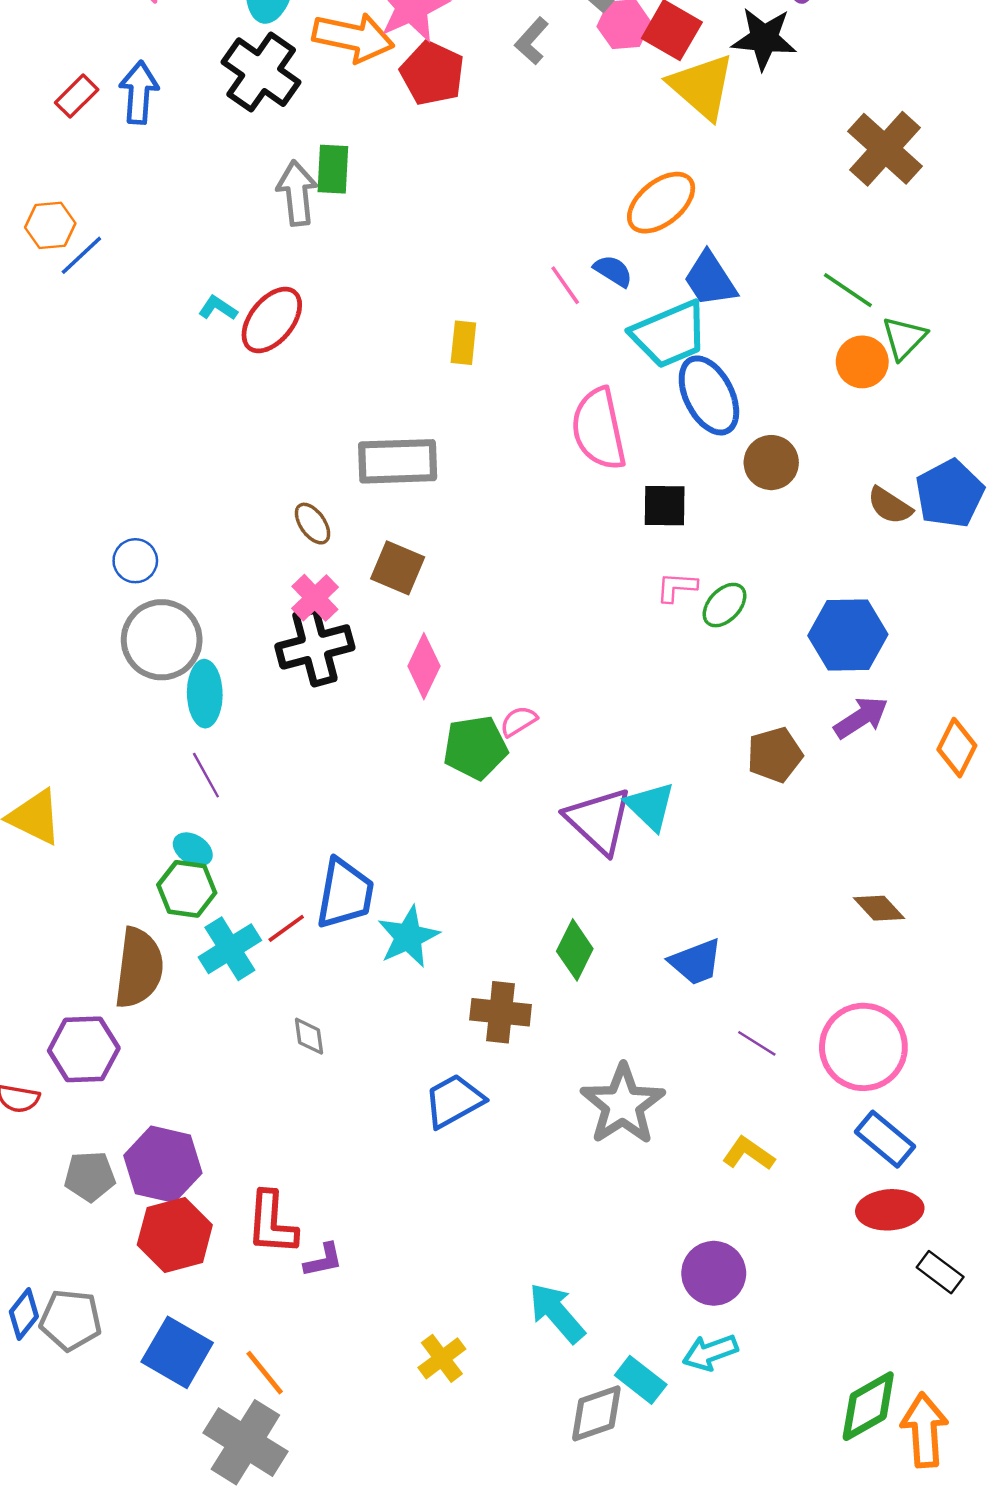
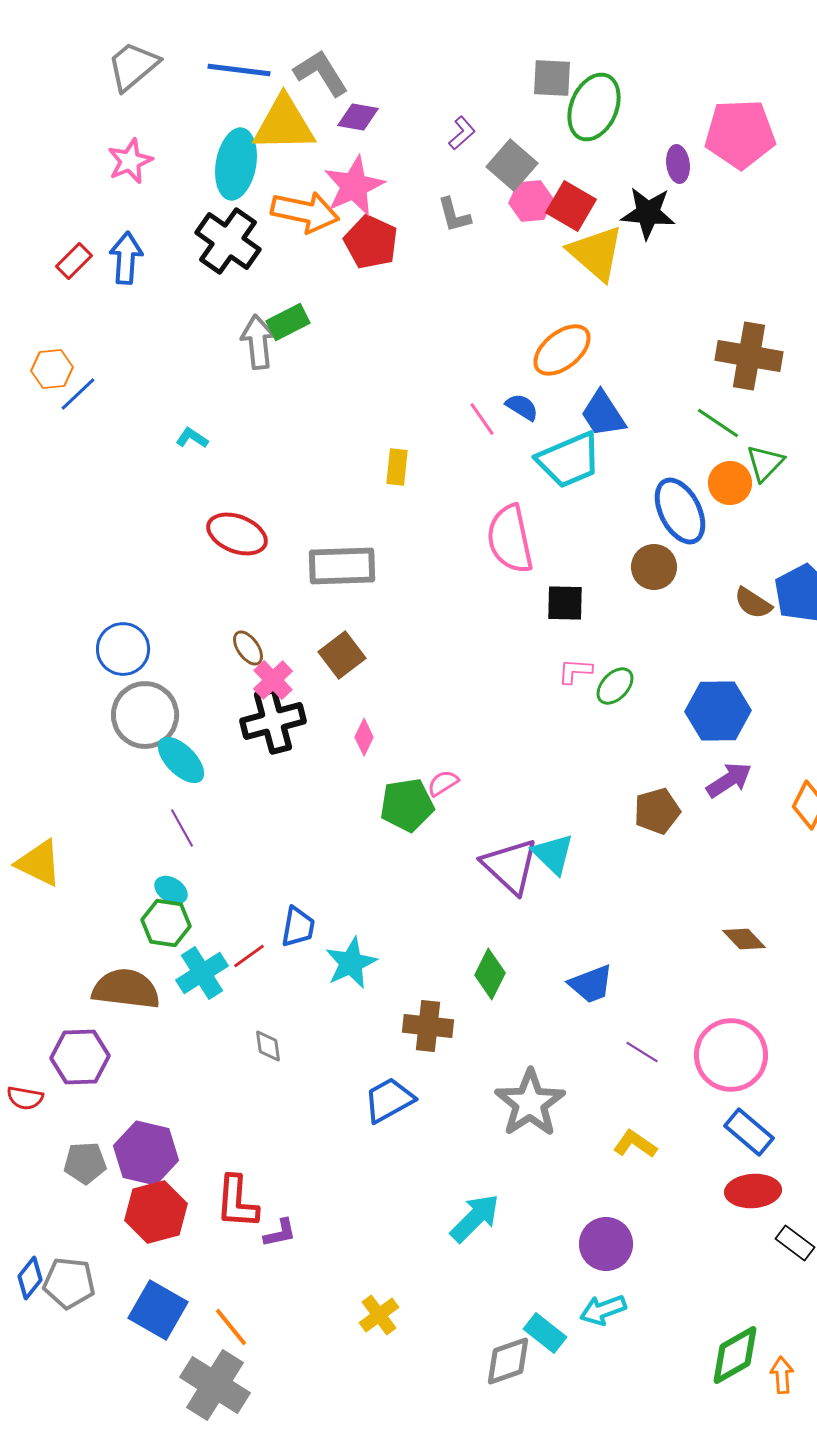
gray L-shape: (532, 41) -> (454, 215), turned -57
brown cross: (885, 149) -> (749, 356), moved, turned -32
green rectangle: (333, 169) -> (288, 322), turned 60
red ellipse: (272, 320) -> (237, 534), moved, turned 72
blue ellipse: (709, 395) -> (680, 511), moved
brown ellipse: (313, 524) -> (248, 648), moved
blue circle: (135, 561) -> (123, 649), size x1.4
brown square: (398, 568) -> (342, 655), turned 30
pink diamond: (424, 666) -> (364, 737), size x0.7
cyan ellipse: (205, 694) -> (181, 760), turned -44
blue trapezoid: (345, 894) -> (298, 927), size x0.7
brown semicircle: (139, 968) -> (126, 989), turned -90
cyan arrow: (557, 1313) -> (475, 1218), moved, turned 86
orange arrow: (925, 1430) -> (782, 1375), size x0.6

